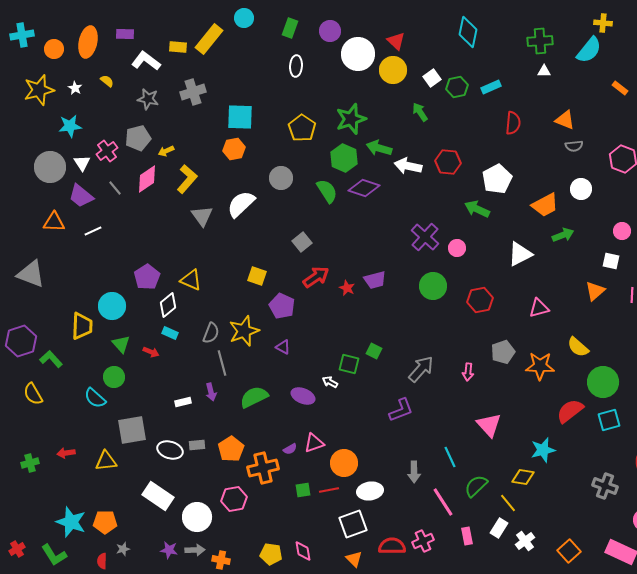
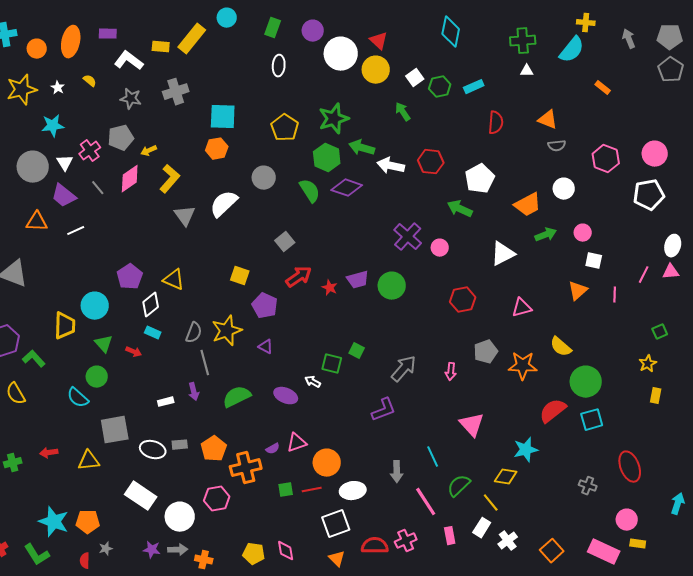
pink circle: (622, 231) -> (583, 233), moved
green circle: (433, 286) -> (392, 286), moved
gray cross: (605, 486) -> (588, 486), size x0.7

